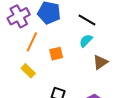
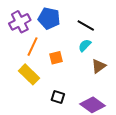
yellow rectangle: (28, 71) -> (29, 74), size x1.5

